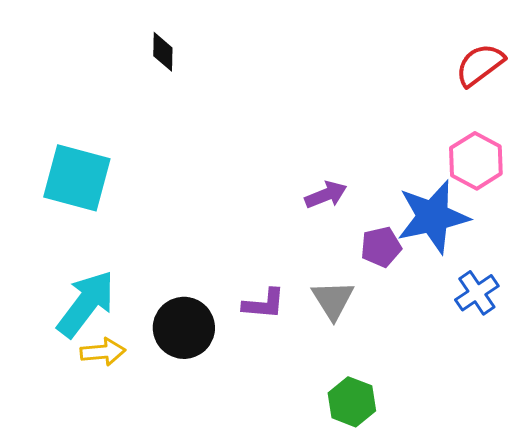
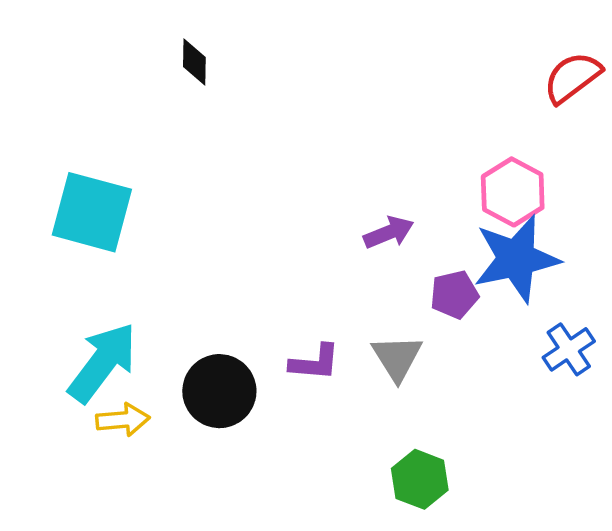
pink hexagon: (476, 161) -> (513, 192), moved

